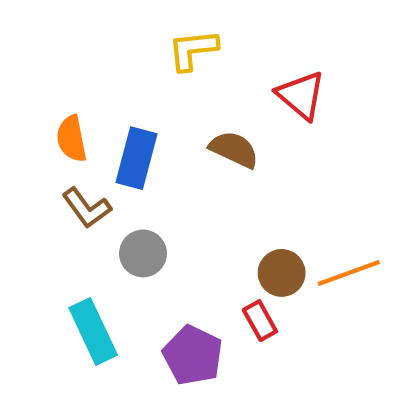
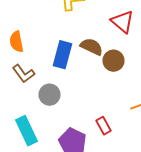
blue rectangle: (136, 158) -> (62, 55), moved
brown circle: (282, 273) -> (114, 61), moved

